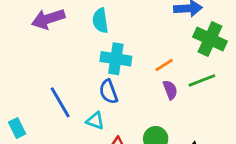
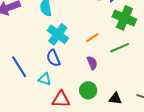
cyan cross: (116, 59) -> (58, 34), turned 30
purple semicircle: (170, 90) -> (92, 63), moved

